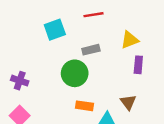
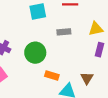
green circle: (75, 73) -> (35, 53), moved

